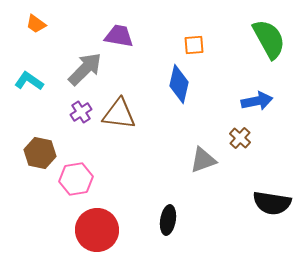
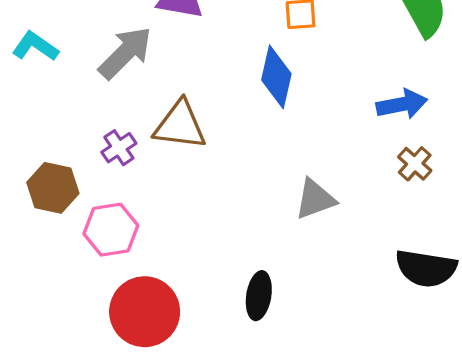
cyan L-shape: (29, 81) -> (35, 46), moved
purple cross: (81, 112) -> (119, 148), moved
brown cross: (240, 138) -> (415, 164), moved

